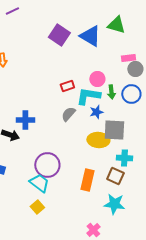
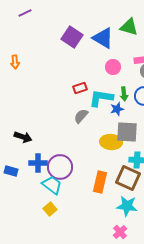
pink circle: (97, 79) -> (113, 67), moved
blue star: (96, 112) -> (117, 109), moved
blue cross: (25, 120) -> (38, 163), moved
brown square: (115, 176) -> (128, 178), size x1.4
pink cross: (93, 230) -> (120, 232), moved

